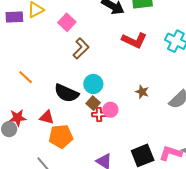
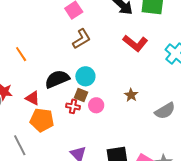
black semicircle: (66, 93) -> (57, 79), turned 120
brown square: (93, 103) -> (81, 95), turned -32
red cross: (99, 114) -> (73, 106), moved

